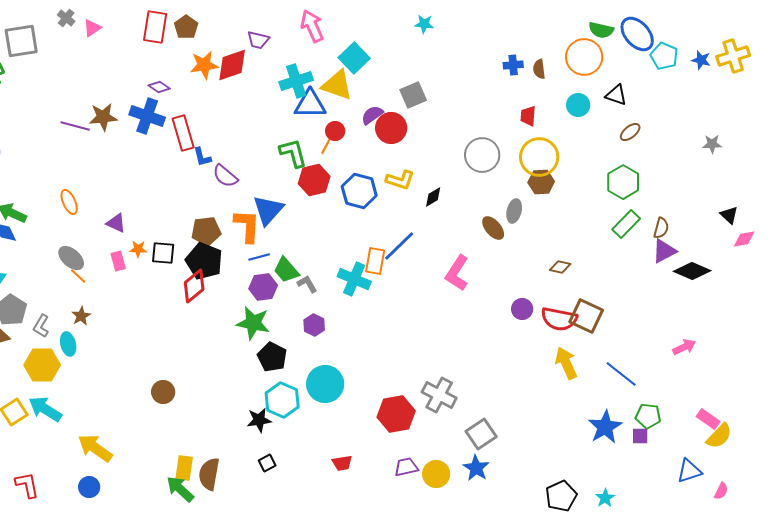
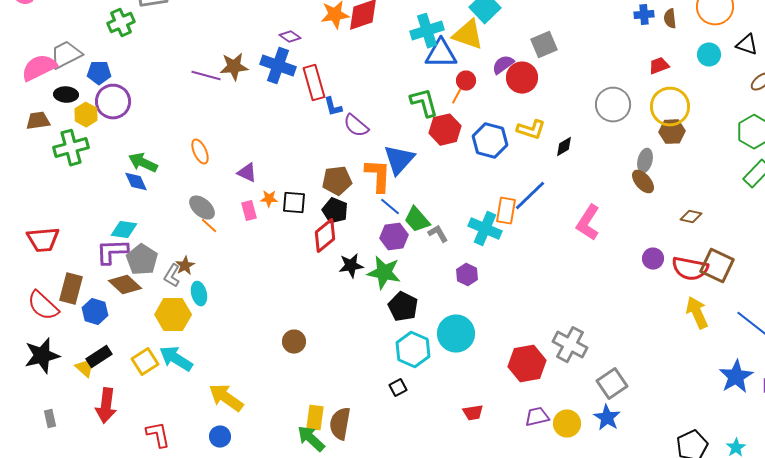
red trapezoid: (528, 116) -> (659, 66), turned 65
brown ellipse: (493, 228) -> (643, 182), moved
blue line: (259, 257) -> (390, 207), turned 55
black pentagon: (204, 261) -> (335, 211), size x0.7
brown star: (81, 316) -> (185, 266), moved
purple hexagon: (314, 325) -> (467, 275), moved
black star: (259, 420) -> (351, 266), moved
black square: (267, 463) -> (398, 388), moved

